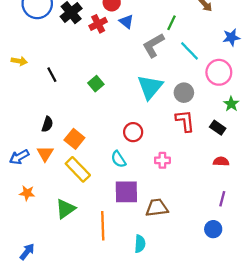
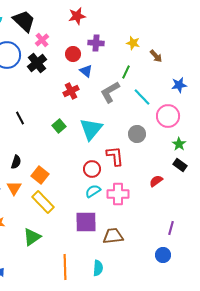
red cross: (98, 24) -> (71, 91), moved
cyan triangle: (150, 87) -> (91, 129), moved
red L-shape: (185, 121) -> (115, 156), moved
black rectangle: (218, 128) -> (180, 165), moved
cyan semicircle: (118, 159) -> (93, 191), moved, turned 91
pink cross: (162, 160) -> (118, 194), size x1.5
red semicircle: (221, 161) -> (156, 181), moved, turned -40
orange line: (103, 226) -> (65, 267), moved

